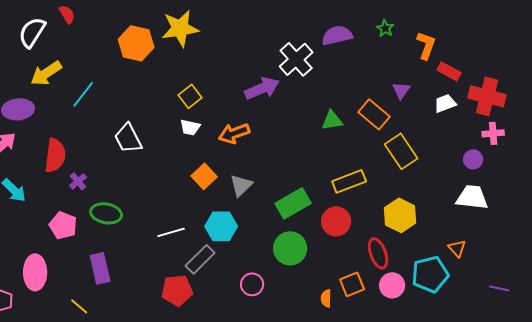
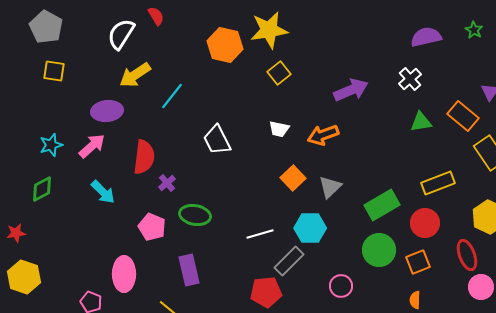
white cross: (296, 59) -> (410, 79), moved, size x0.7
yellow square: (190, 96) -> (279, 73), moved
orange square: (352, 284) -> (418, 262), moved

